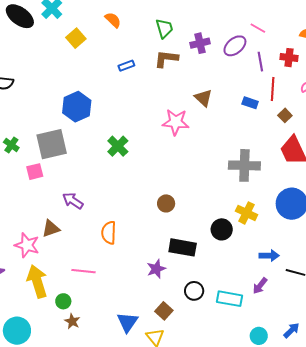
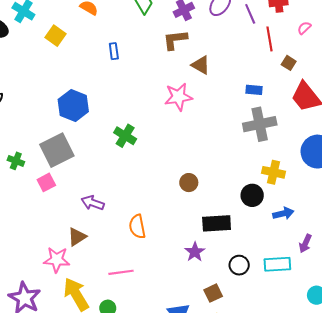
brown L-shape: (166, 59) -> (175, 40), moved
blue rectangle: (126, 66) -> (114, 51), turned -63
blue rectangle: (250, 103) -> (254, 90), moved
blue arrow: (269, 256) -> (283, 214), moved
brown square: (164, 311) -> (213, 293), turned 36

